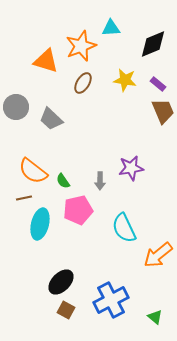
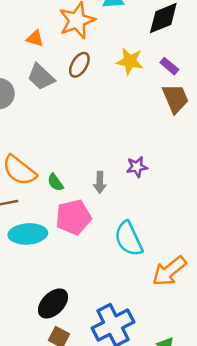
orange triangle: (46, 61) -> (35, 38), size x0.6
gray trapezoid: (51, 119) -> (41, 77), moved
purple star: (131, 168) -> (137, 167), size x0.7
cyan ellipse: (40, 224) -> (28, 234), turned 72

